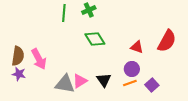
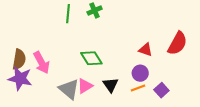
green diamond: (95, 39) -> (91, 58), moved
purple star: (19, 74) -> (20, 78), size x1.6
gray triangle: (65, 84) -> (69, 89), turned 30

